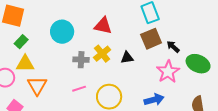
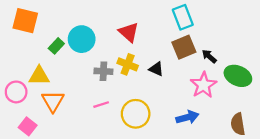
red triangle: (103, 26) -> (129, 32), turned 30
green rectangle: (21, 42) -> (56, 46), moved
yellow cross: (102, 54) -> (128, 64), turned -30
black triangle: (127, 58) -> (156, 69), turned 32

